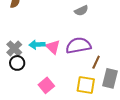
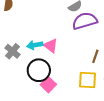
purple semicircle: (78, 46) -> (85, 21), moved
black circle: (17, 63) -> (39, 70), moved, size x1.5

